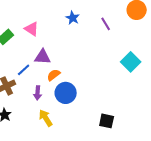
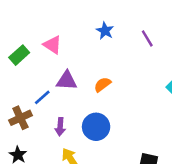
orange semicircle: (54, 75) -> (102, 85), moved

